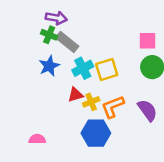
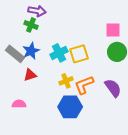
gray rectangle: (67, 42) -> (15, 54), moved
red triangle: (76, 95) -> (30, 75), moved
pink semicircle: (37, 139) -> (19, 104), moved

